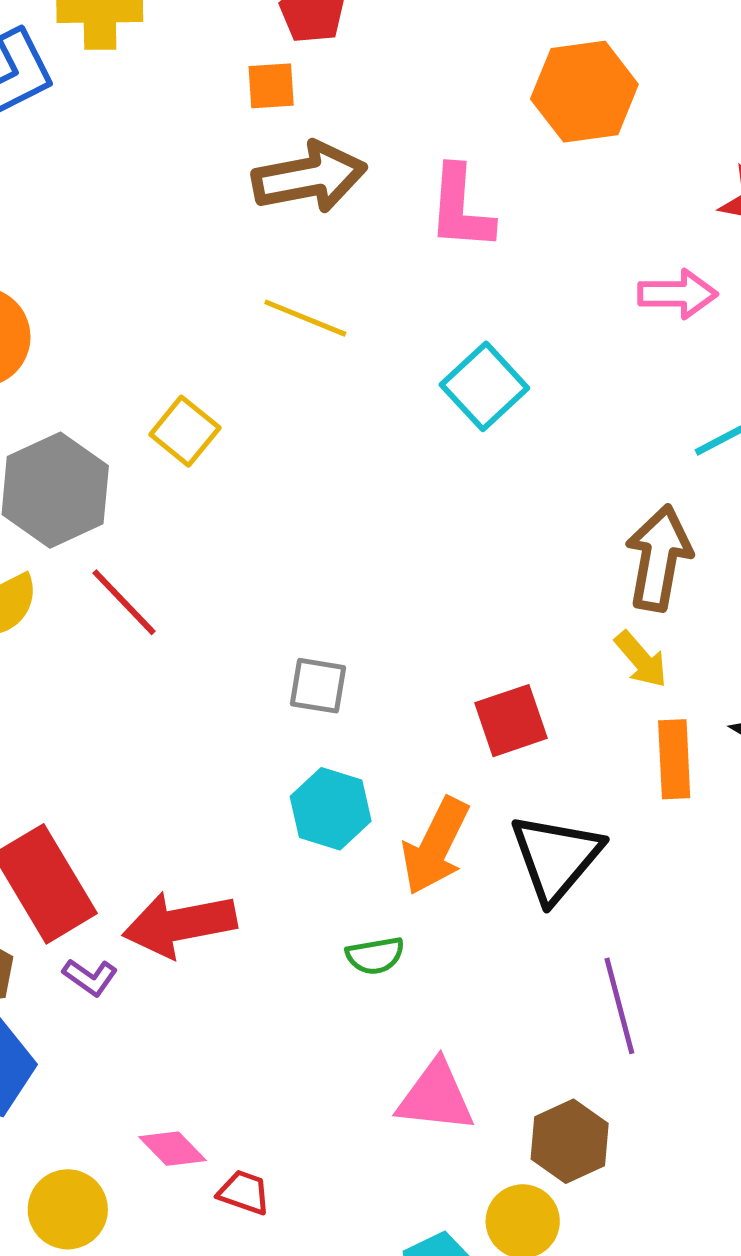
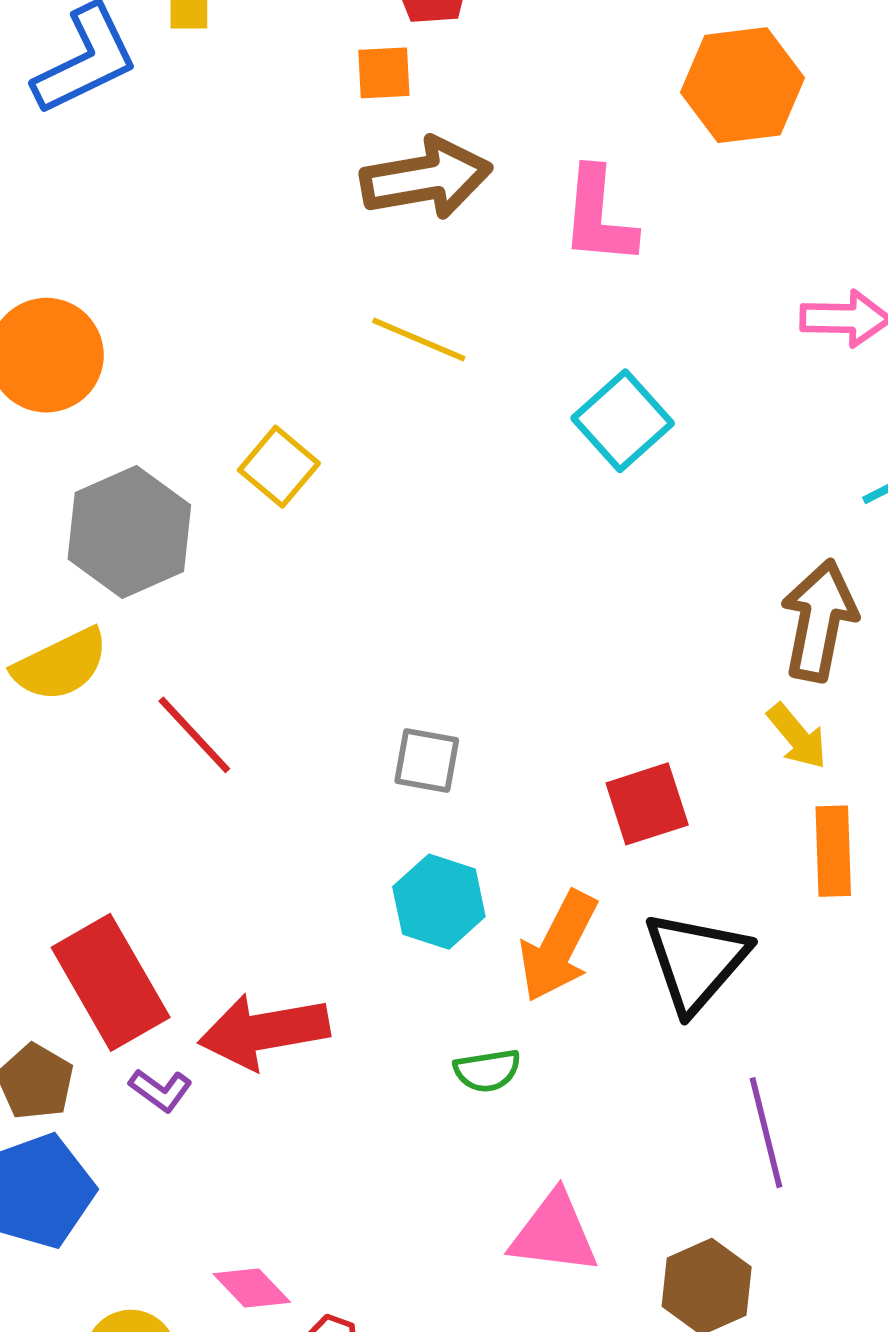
red line: (124, 602) -> (194, 735), moved

